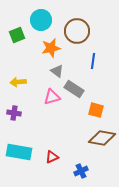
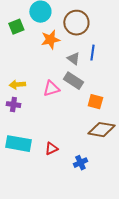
gray triangle: (57, 71) -> (73, 59), moved
yellow arrow: (18, 82) -> (17, 85), moved

